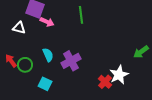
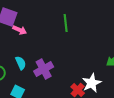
green line: (81, 15) -> (66, 23), moved

